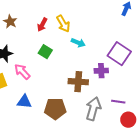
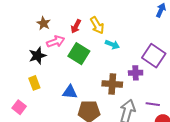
green square: (45, 52) -> (79, 54), size x1.5
pink arrow: (22, 72) -> (56, 41), moved, turned 114
blue triangle: (24, 102) -> (70, 92), moved

